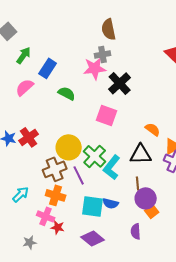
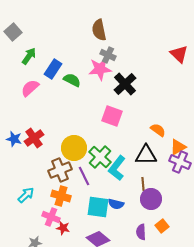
brown semicircle: (109, 29) -> (99, 30), moved
gray cross: (103, 54) -> (108, 55), turned 35
green semicircle: (67, 93) -> (72, 80), moved
orange square: (152, 211) -> (162, 226), moved

